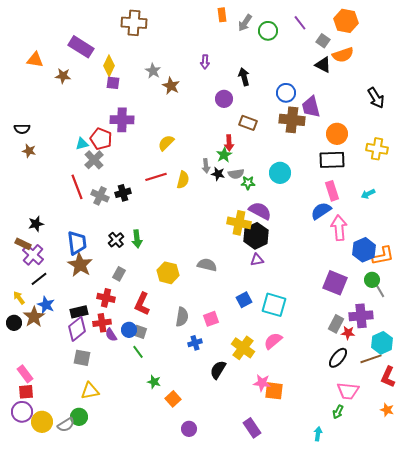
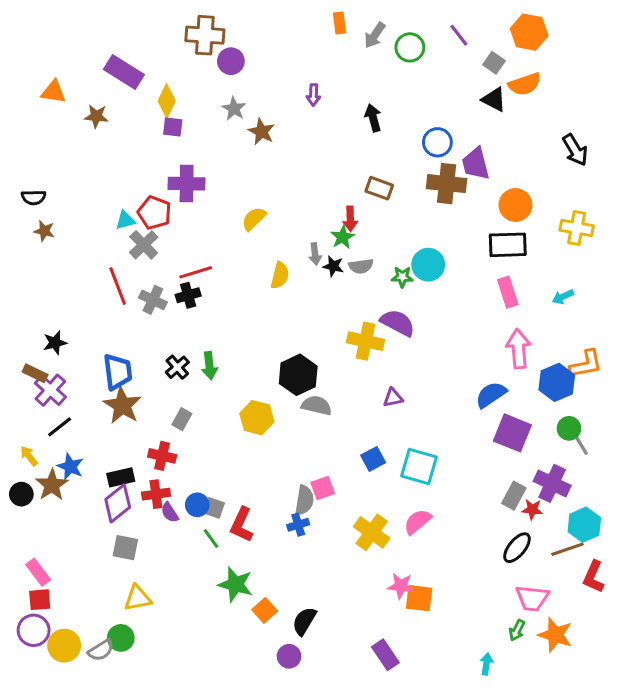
purple circle: (224, 99) -> (231, 61), moved
red line: (156, 177) -> (196, 272), moved
green star: (248, 183) -> (402, 277), moved
blue semicircle: (321, 211) -> (491, 395), moved
black hexagon: (256, 236) -> (298, 375), moved
orange L-shape: (383, 256) -> (586, 364), moved
red L-shape: (142, 304) -> (242, 525), moved
purple cross: (361, 316) -> (552, 483), turned 30
gray semicircle: (182, 317) -> (304, 500), moved
black semicircle: (218, 370) -> (304, 621), moved
green star: (154, 382) -> (235, 584), size x1.6
orange star: (387, 410) -> (555, 635), moved, size x1.6

